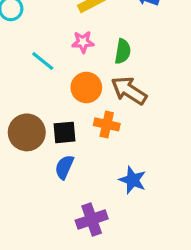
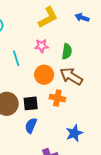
cyan line: (43, 61) -> (16, 58), turned 35
blue star: (133, 180) -> (74, 133), turned 30

